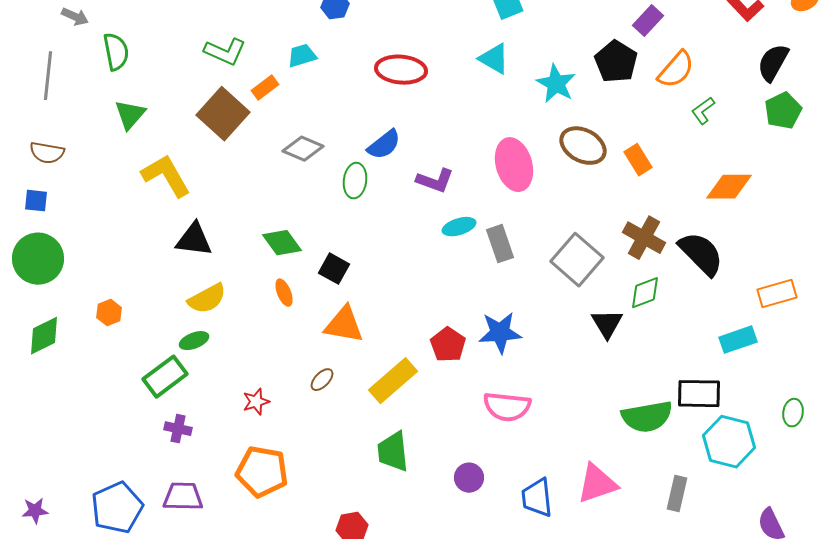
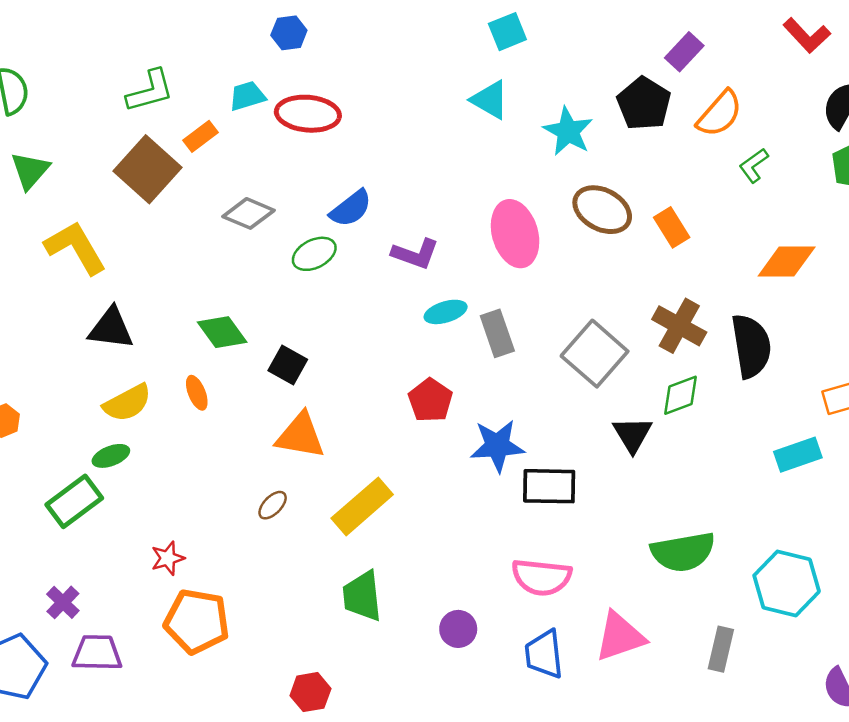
green L-shape: (225, 52) -> (150, 91), turned -39
red ellipse: (401, 70) -> (308, 114), moved
green ellipse: (355, 181) -> (314, 254), turned 56
black semicircle: (701, 254) -> (751, 346), turned 36
orange ellipse: (284, 293) -> (197, 393), moved
red pentagon: (448, 345) -> (430, 400), moved
black rectangle: (699, 394) -> (549, 486), moved
red star: (256, 402) -> (168, 558), moved
pink semicircle: (507, 407) -> (542, 577), moved
purple cross: (178, 429) -> (63, 602), moved, turned 32

